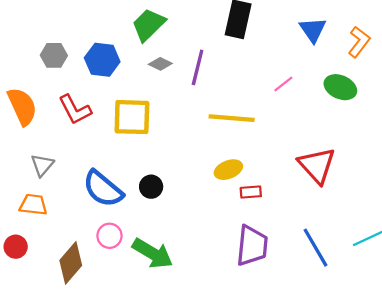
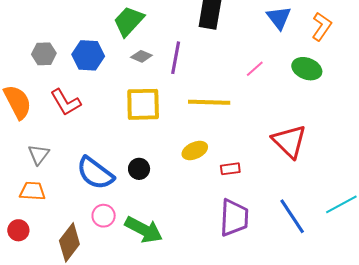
yellow square: (132, 117) -> (143, 104), moved
yellow ellipse: (228, 170) -> (195, 151), moved

